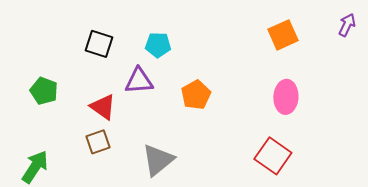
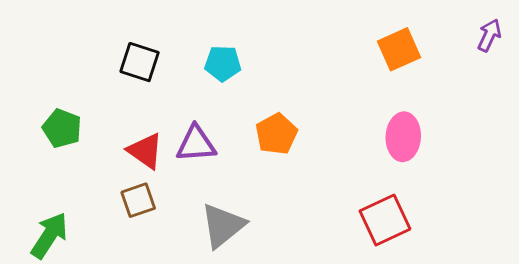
purple triangle: (139, 81) -> (196, 144), moved
red square: (273, 156) -> (385, 220), turned 30

